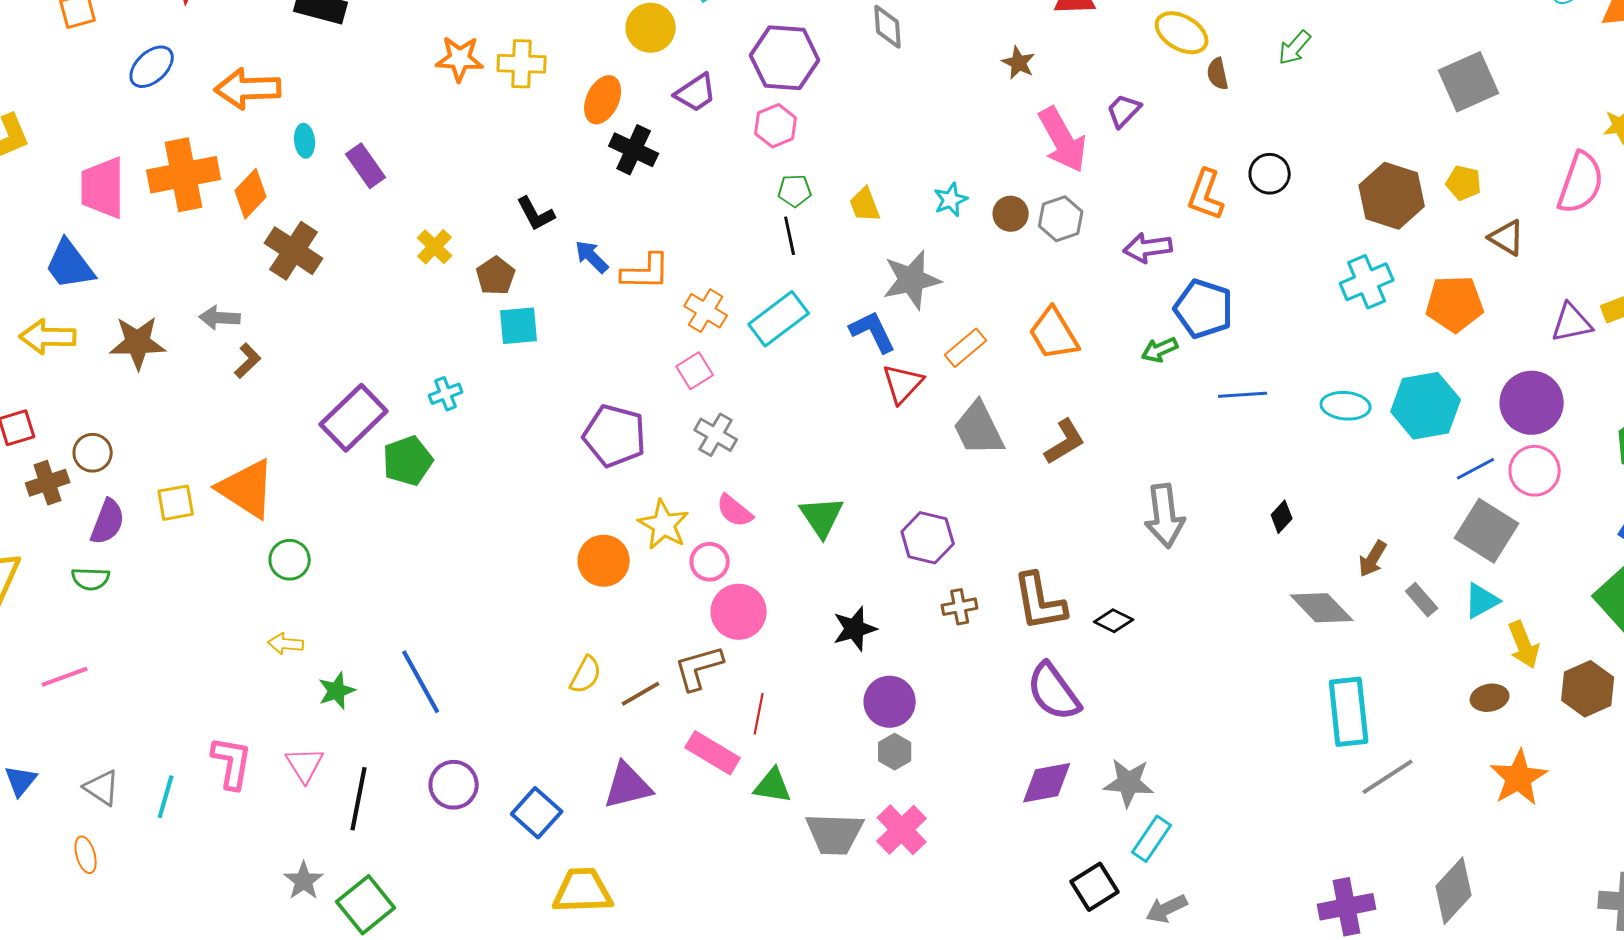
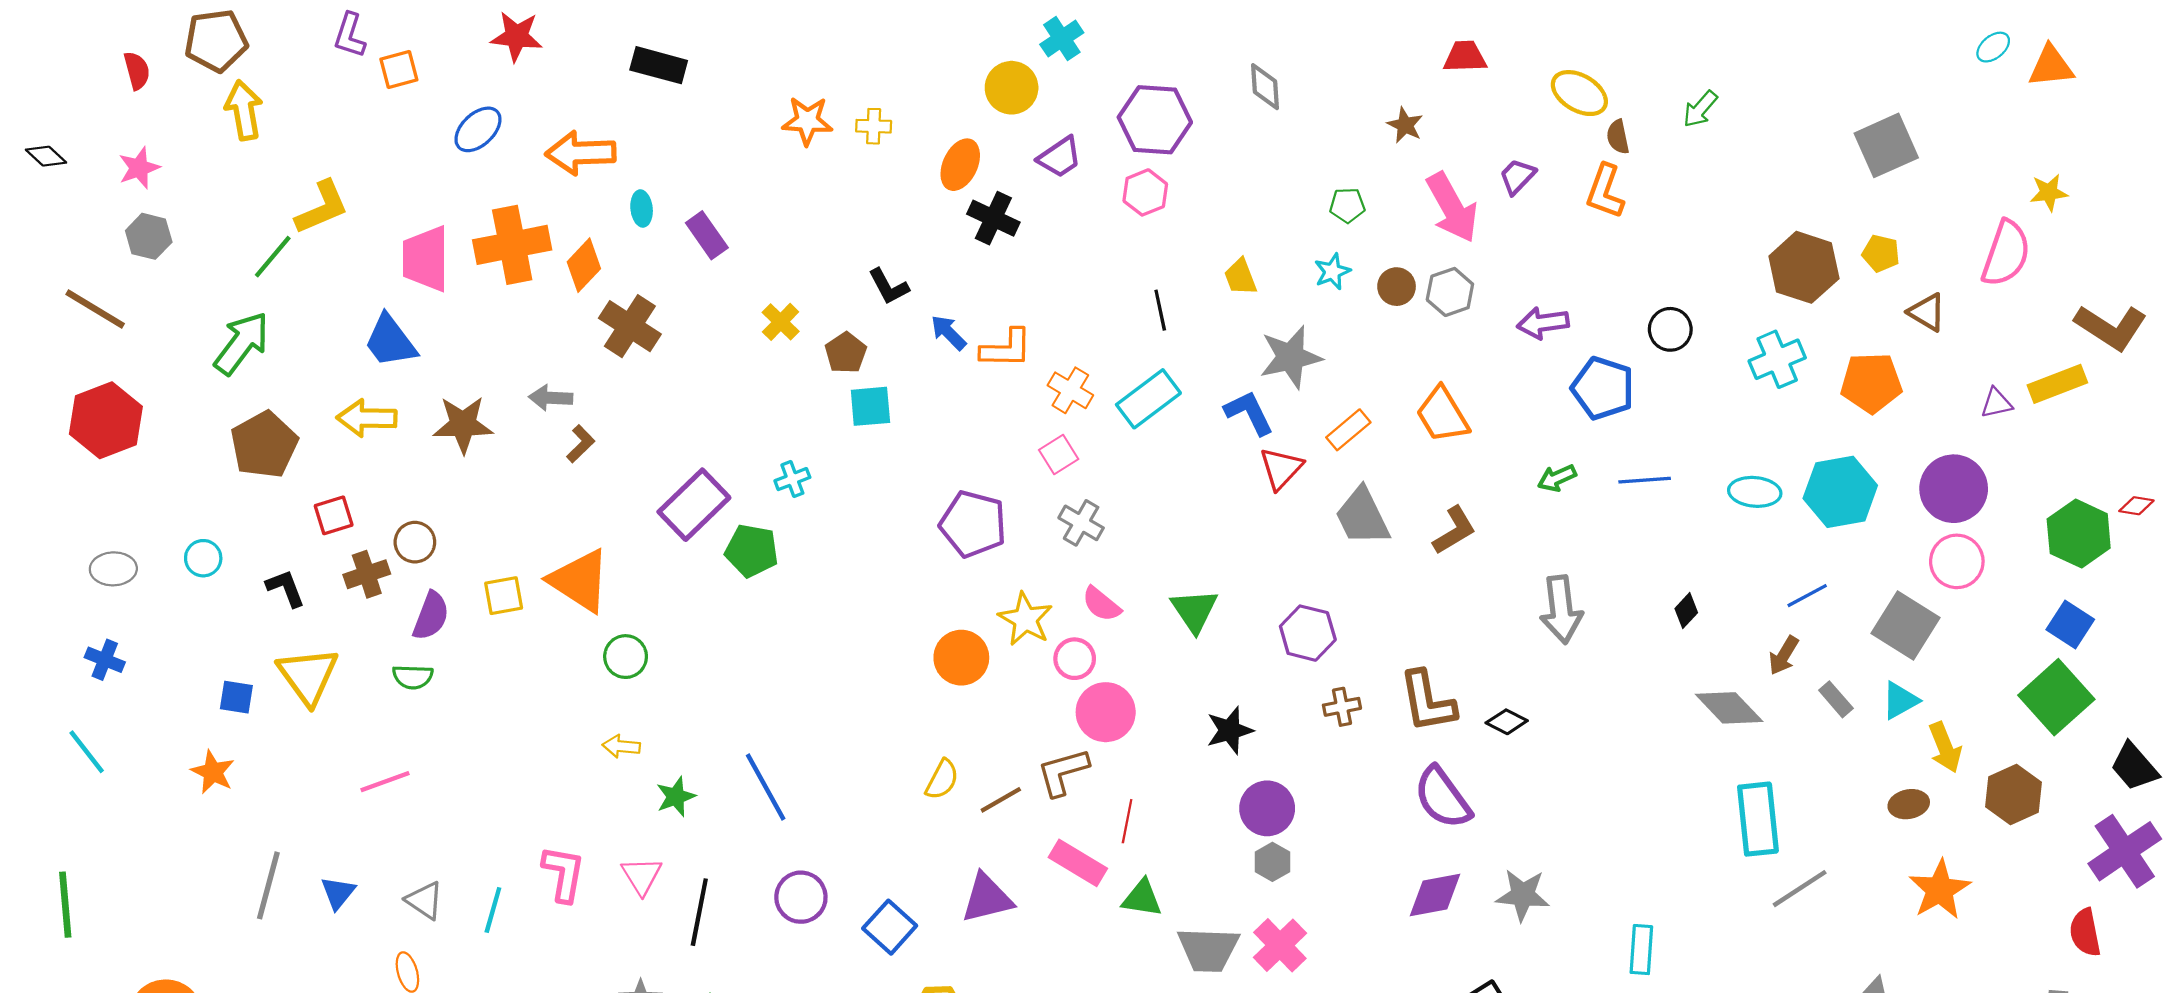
yellow cross: (522, 64) -> (874, 126), size x0.7
black circle: (1270, 174) -> (1670, 329), moved
green pentagon: (795, 191) -> (1347, 205), moved
orange L-shape: (1206, 195) -> (1605, 191), moved
purple triangle: (1572, 323) -> (1996, 403), size x0.7
green arrow: (1160, 350) -> (1557, 478), moved
green pentagon: (408, 461) -> (752, 551), turned 30
blue line: (1476, 469) -> (1807, 596), moved
cyan rectangle: (1152, 839) -> (1641, 950), moved, turned -30

